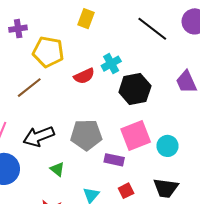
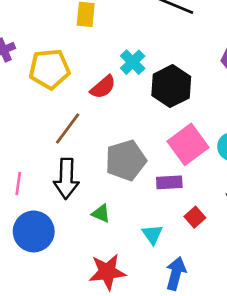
brown line: (29, 88) -> (68, 128), moved
black arrow: (39, 136) -> (66, 179), turned -52

